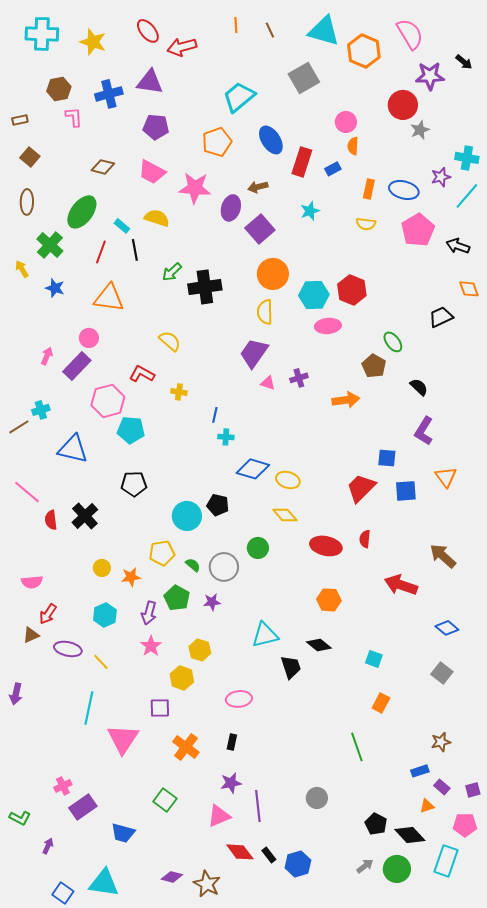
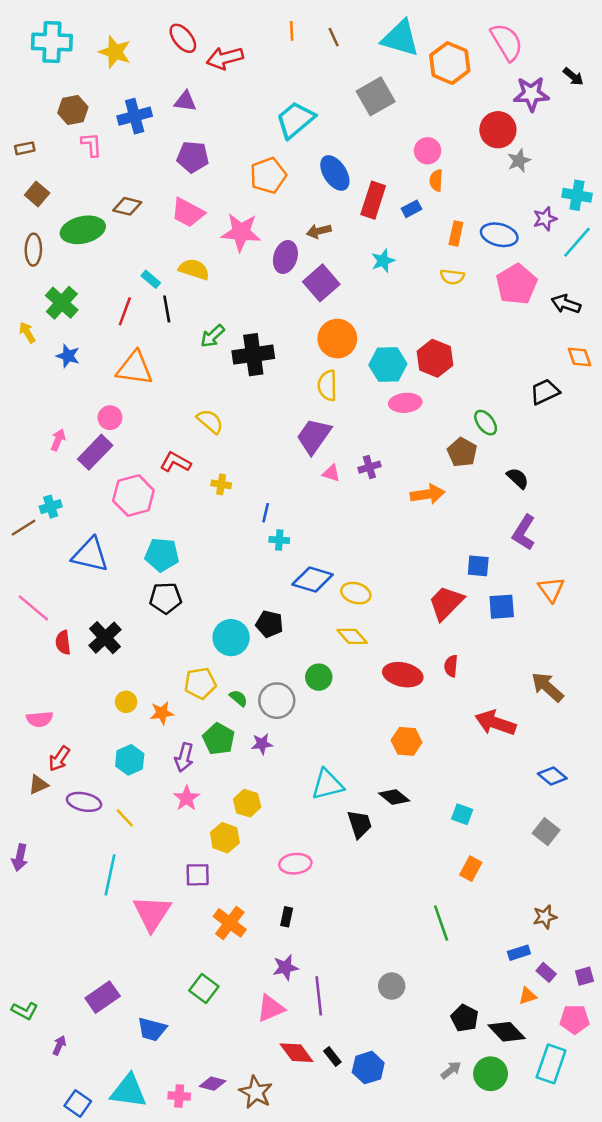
purple triangle: (150, 82) -> (185, 101), size x0.7
green ellipse: (82, 212) -> (83, 230), moved, turned 40
cyan pentagon: (131, 430) -> (162, 555), moved
pink cross: (63, 786) -> (179, 1096), moved, turned 30

